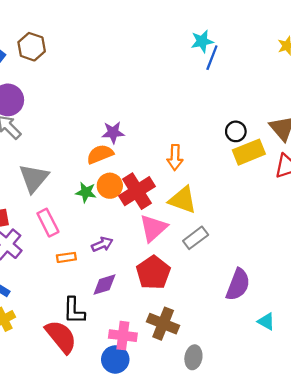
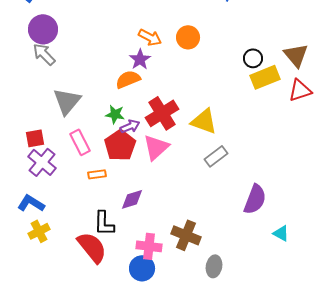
purple star: (113, 132) -> (140, 59), turned -30
orange arrow: (175, 157) -> (150, 37), moved, turned -65
orange circle: (110, 186) -> (188, 37), moved
pink triangle: (153, 228) -> (156, 147), moved
purple arrow: (102, 244) -> (130, 126), moved
red pentagon: (153, 273) -> (120, 145), moved

